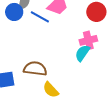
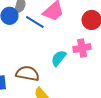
cyan semicircle: (82, 53) -> (59, 58), moved

